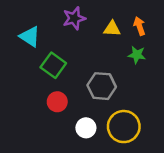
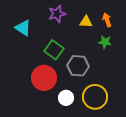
green square: (53, 65) -> (54, 50), moved
red circle: (57, 102) -> (44, 78), size x1.6

